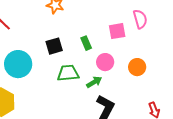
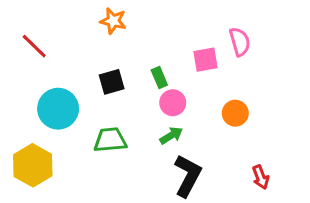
pink circle: (105, 62) -> (173, 103), moved
green trapezoid: (68, 73) -> (110, 140), moved

